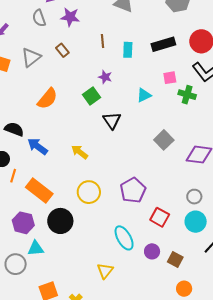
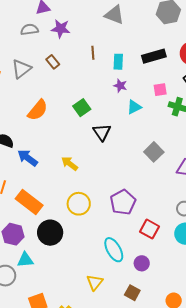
gray semicircle: (39, 18) -> (30, 30), turned 102
purple star: (105, 77) -> (120, 86), moved
brown square: (175, 260) -> (132, 293), moved

